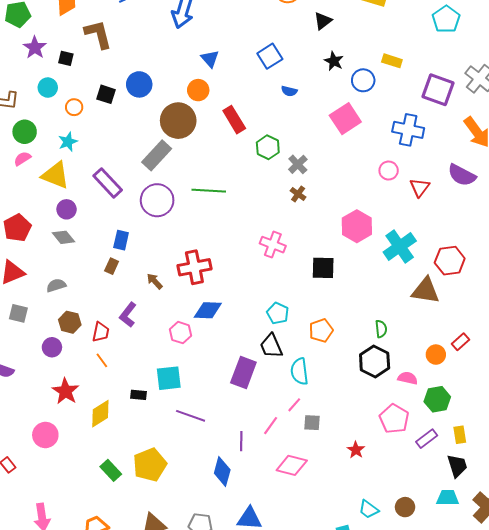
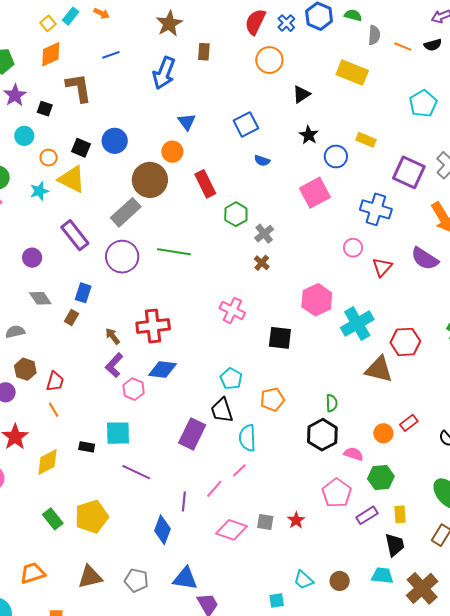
yellow triangle: (55, 175) -> (72, 179), moved
gray diamond: (63, 237) -> (40, 298), moved
purple L-shape: (128, 315) -> (114, 365), moved
gray square: (312, 423) -> (265, 522), moved

